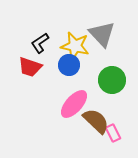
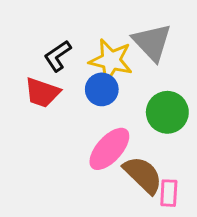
pink rectangle: (113, 133) -> (169, 193), turned 30

